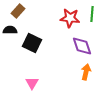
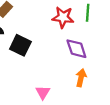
pink triangle: (32, 83) -> (43, 92), moved

